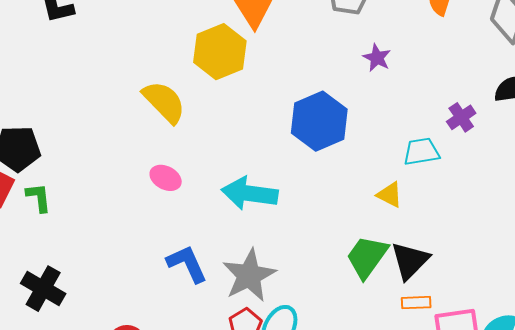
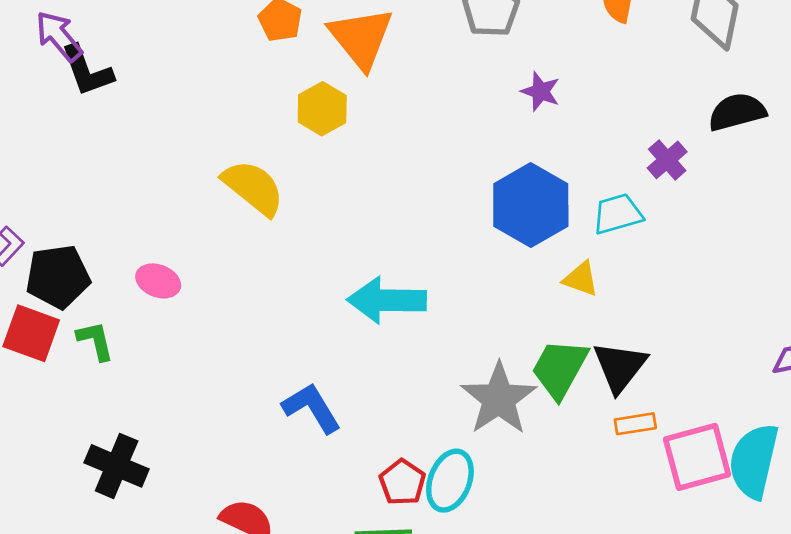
yellow hexagon: (220, 52) -> (322, 109), size x0.7
blue hexagon: (319, 121) -> (531, 205), moved
pink ellipse: (166, 178) -> (158, 281), moved
gray star: (249, 275) -> (499, 399), moved

